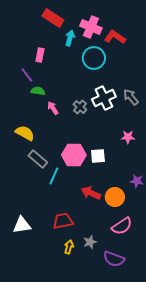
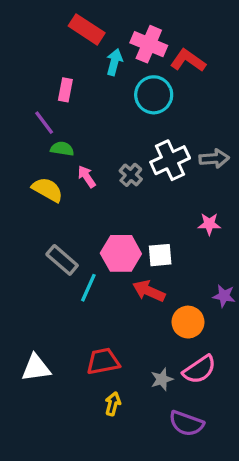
gray arrow: (131, 97) -> (214, 159), turned 126
yellow semicircle: (25, 133) -> (47, 190), moved
red arrow: (91, 193) -> (149, 291), moved
gray star: (90, 242) -> (162, 379), moved

